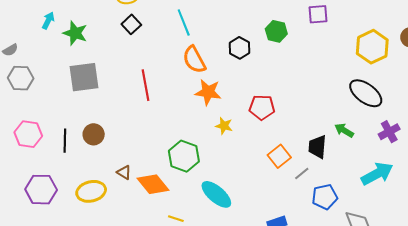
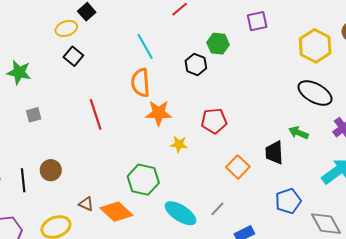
cyan line: (184, 22) -> (145, 46), moved
black hexagon: (240, 48) -> (196, 65), moved
orange semicircle: (194, 60) -> (140, 83), turned 32
gray square: (84, 77) -> (34, 115), size x0.5
gray line: (302, 173) -> (217, 209), moved

